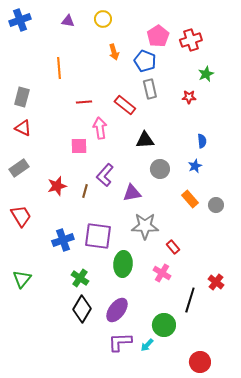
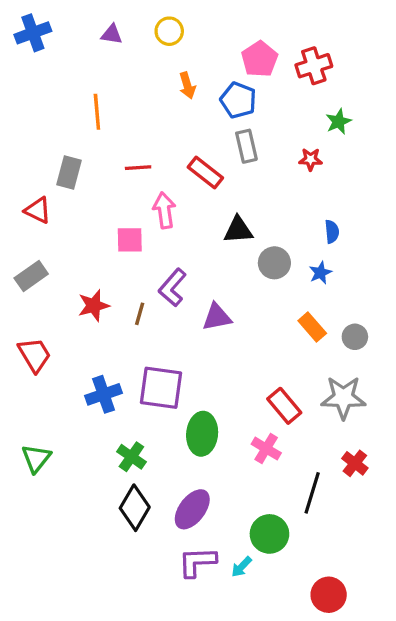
gray rectangle: (22, 97) -> (69, 172), moved
gray circle: (160, 169) -> (274, 263), moved
gray star: (145, 226) -> (343, 398), moved
red rectangle: (173, 247) -> (284, 406), size x1.5

